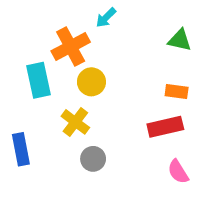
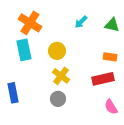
cyan arrow: (106, 18) -> (81, 22), moved
orange cross: (71, 47) -> (30, 23), moved, turned -30
yellow cross: (75, 122) -> (61, 76), moved

